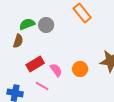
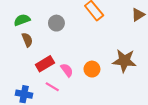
green semicircle: (27, 24) -> (22, 20), moved
brown semicircle: (18, 41) -> (27, 40), turned -40

